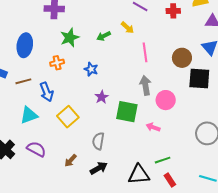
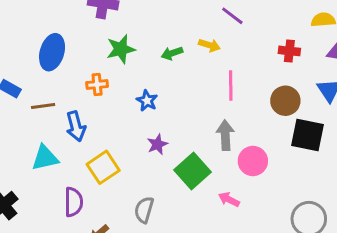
red cross: (173, 11) -> (289, 51), moved
yellow arrow: (128, 28) -> (209, 45), turned -32
green square: (127, 112) -> (192, 171), turned 30
purple semicircle: (36, 149) -> (73, 202), moved, turned 54

